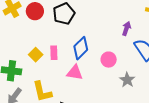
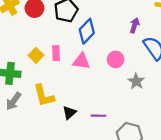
blue diamond: (81, 48) -> (87, 31), moved
pink triangle: (75, 72) -> (81, 61), moved

